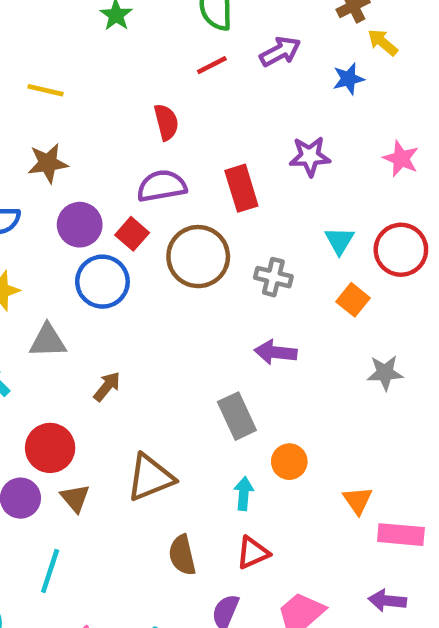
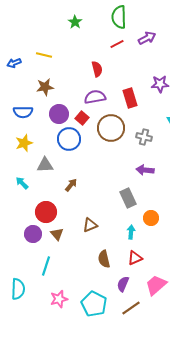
brown triangle: (150, 478) -> (90, 225), size x0.7

